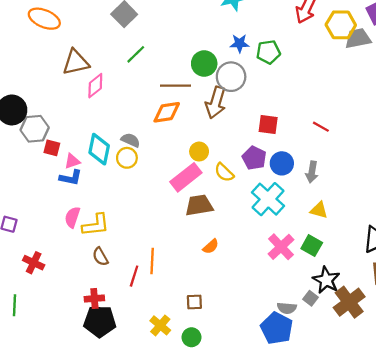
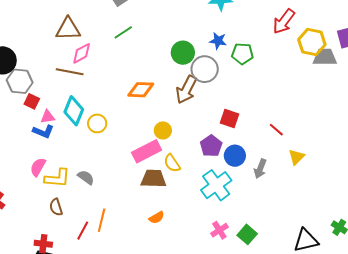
brown line: (175, 86) -> (70, 72), moved
gray semicircle: (131, 140) -> (86, 177), moved
yellow semicircle: (224, 172) -> (172, 163), moved
yellow triangle: (319, 210) -> (296, 157), moved, turned 48
pink cross: (281, 247) -> (219, 230), size x0.7

